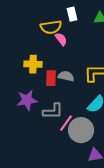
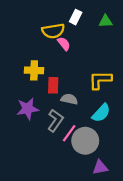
white rectangle: (72, 14) -> (76, 17), turned 40
gray semicircle: (66, 76) -> (69, 99), moved
gray L-shape: (53, 111) -> (55, 120), turned -55

